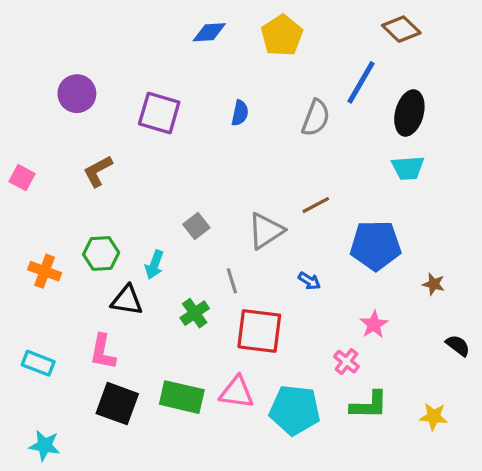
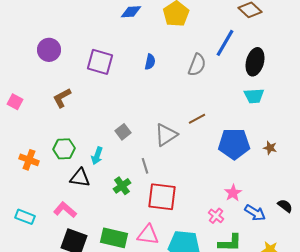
blue arrow: (309, 281) -> (255, 213), moved, size x1.5
brown star: (434, 284) -> (270, 148), moved
pink L-shape: (103, 352) -> (65, 210), turned 120

